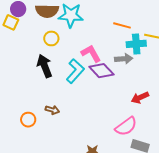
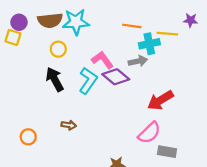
red arrow: (140, 98) -> (160, 100), size x1.4
orange circle: (28, 120) -> (28, 137), moved

